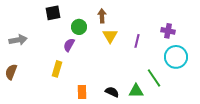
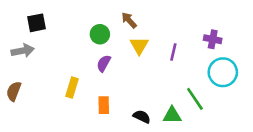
black square: (53, 13) -> (37, 23), moved
brown arrow: (102, 16) -> (129, 20), turned -40
purple semicircle: (69, 45) -> (104, 63), moved
orange rectangle: (82, 92) -> (104, 105), moved

